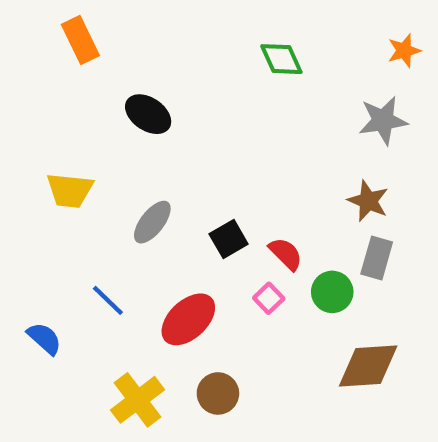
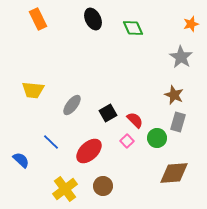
black ellipse: (148, 114) -> (93, 19), moved, turned 30
gray star: (383, 120) -> (181, 57), turned -30

